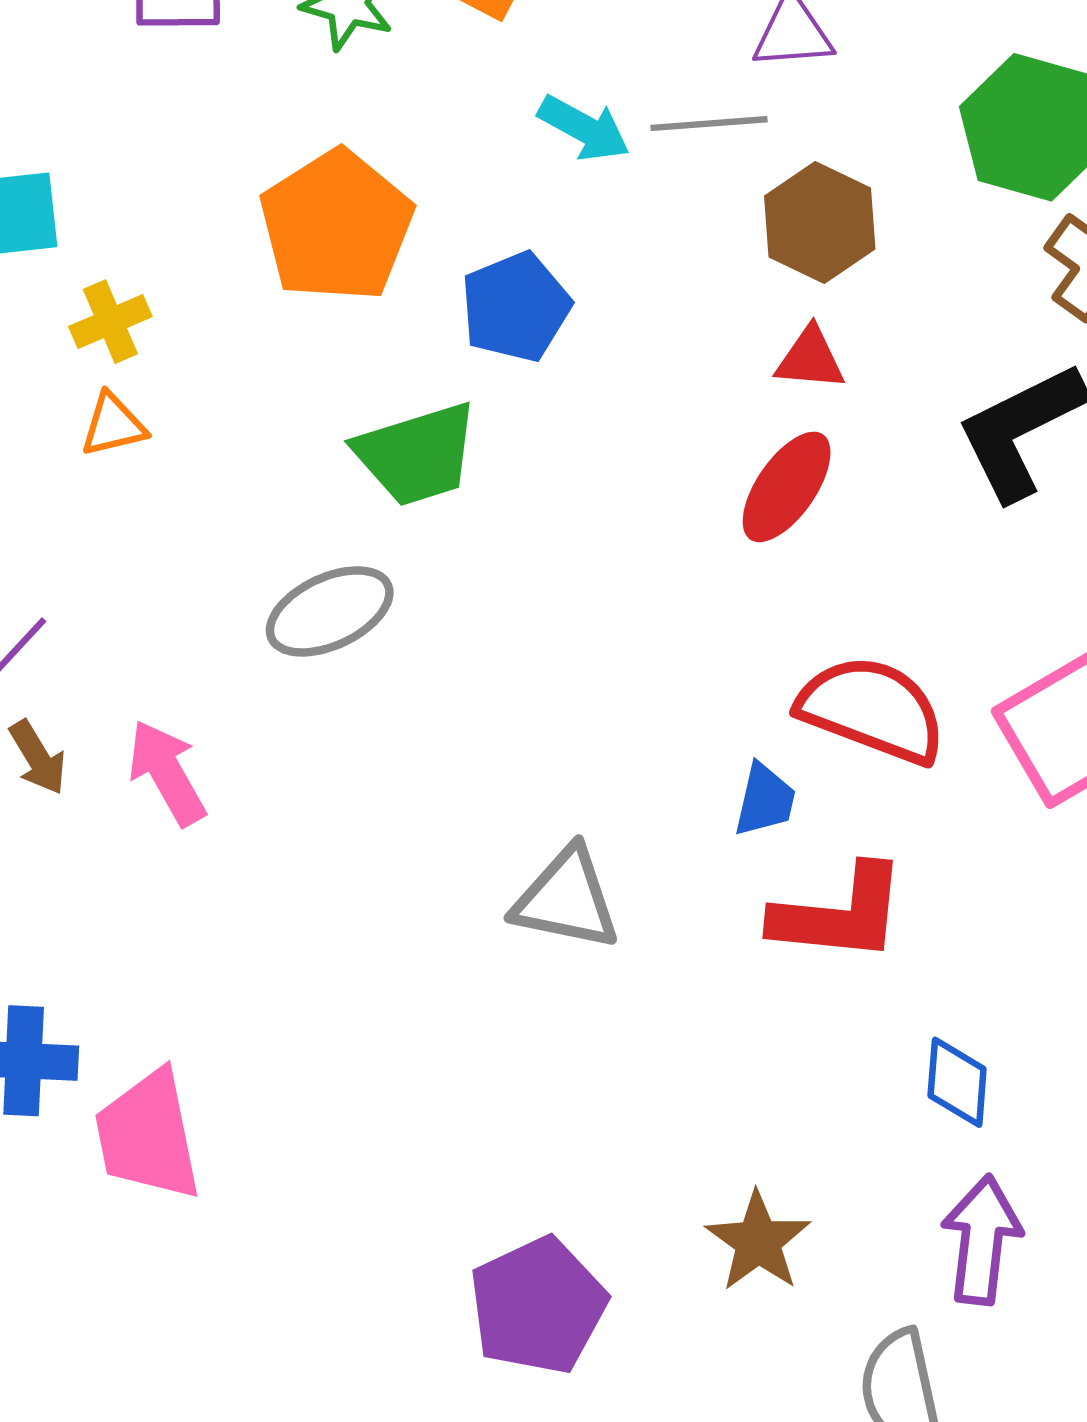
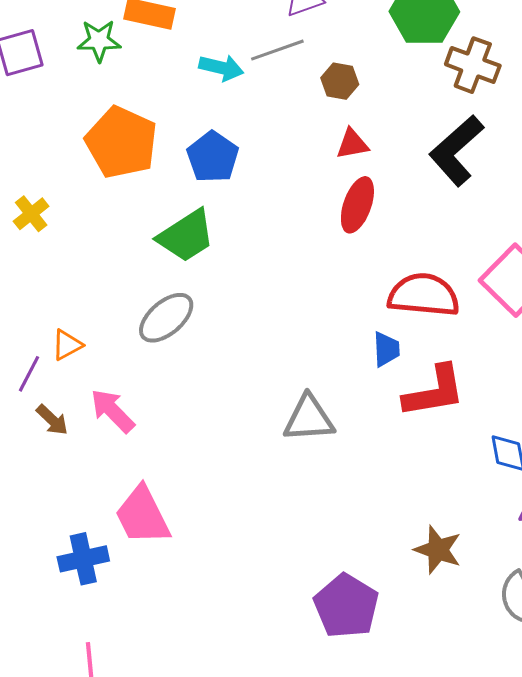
brown hexagon: (820, 222) -> (340, 81), size x0.7
orange triangle: (113, 425) -> (67, 345), moved
pink trapezoid: (148, 1135) -> (142, 515), moved

